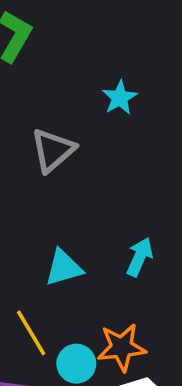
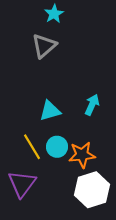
cyan star: (120, 98) -> (54, 14), moved
cyan circle: (76, 364) -> (57, 147), moved

